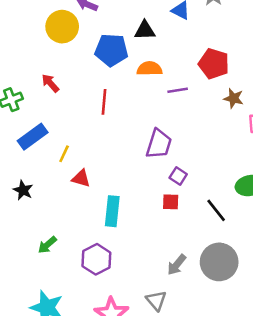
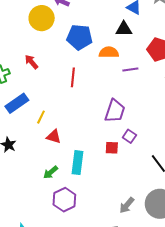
black triangle: (145, 30) -> (124, 29), moved
red square: (171, 202) -> (112, 148), moved
green arrow: (47, 245) -> (51, 172), moved

